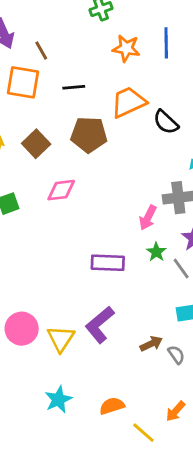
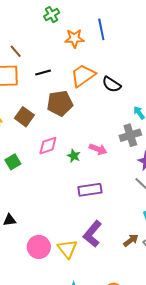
pink arrow: (148, 218) -> (98, 149), moved, turned -84
green star: (156, 252) -> (74, 156), moved

